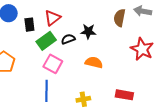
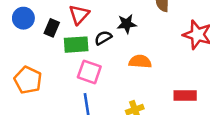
black rectangle: (29, 25) -> (52, 28), turned 40
green rectangle: (46, 41) -> (76, 45), turned 42

